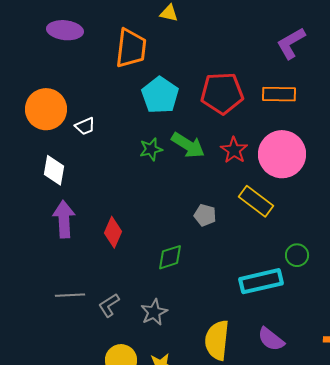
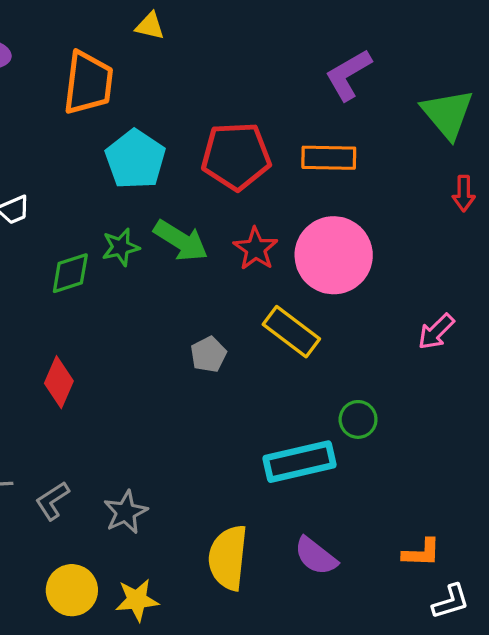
gray pentagon: (205, 215) -> (208, 354), turned 30
green diamond: (170, 257) -> (70, 273), moved

